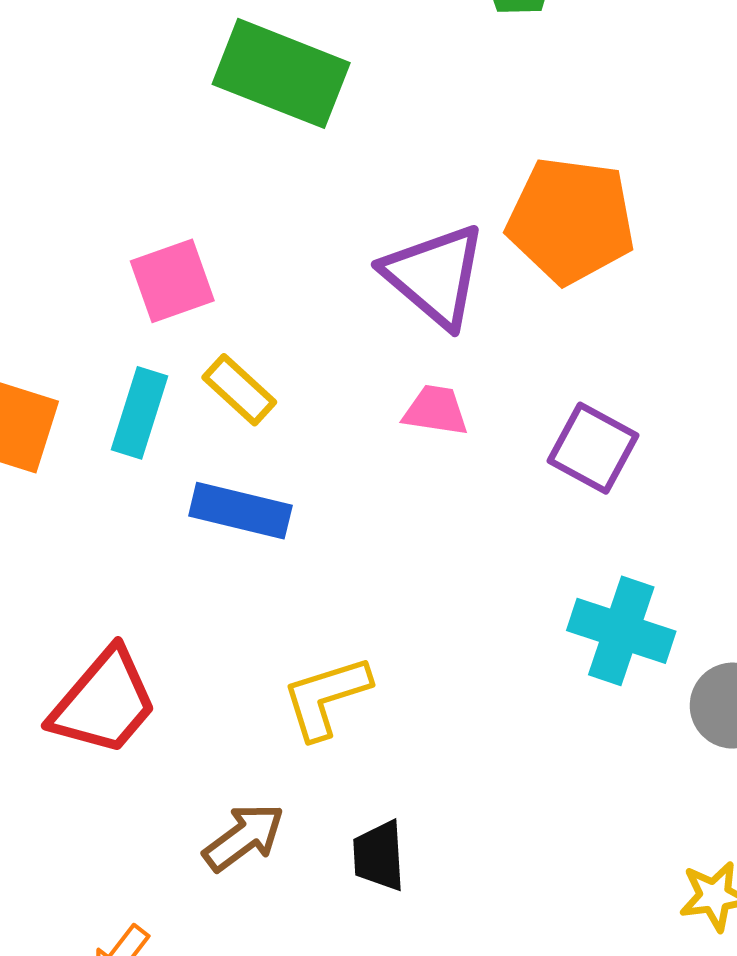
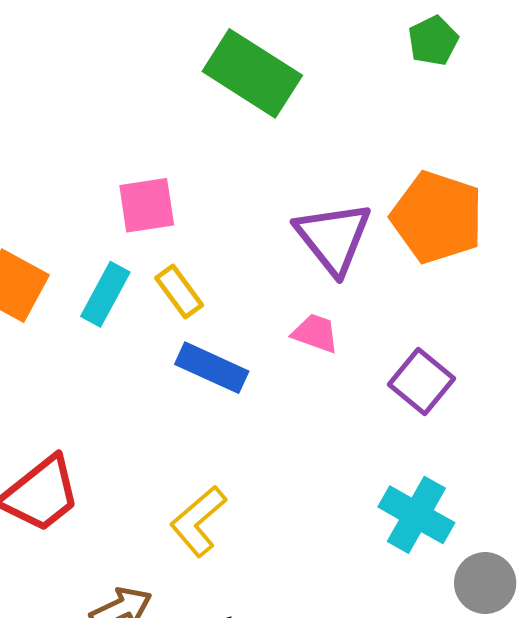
blue rectangle: (240, 511) -> (212, 368), moved
yellow L-shape: (326, 697) -> (198, 521), turned -34

